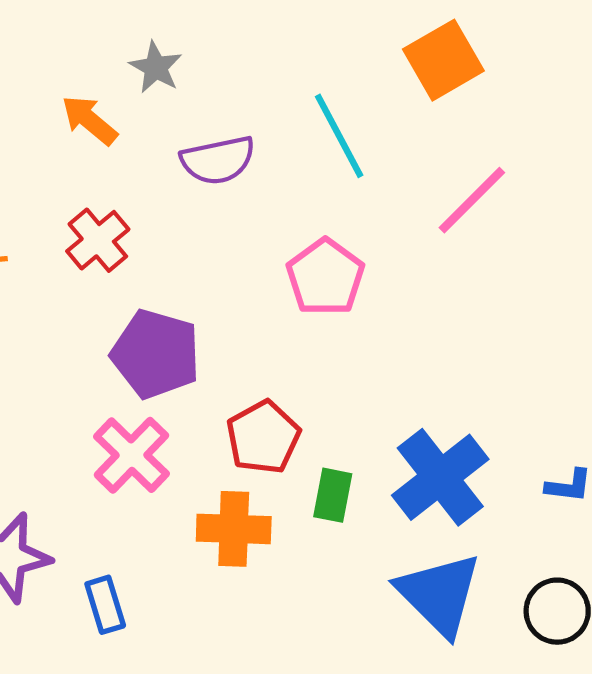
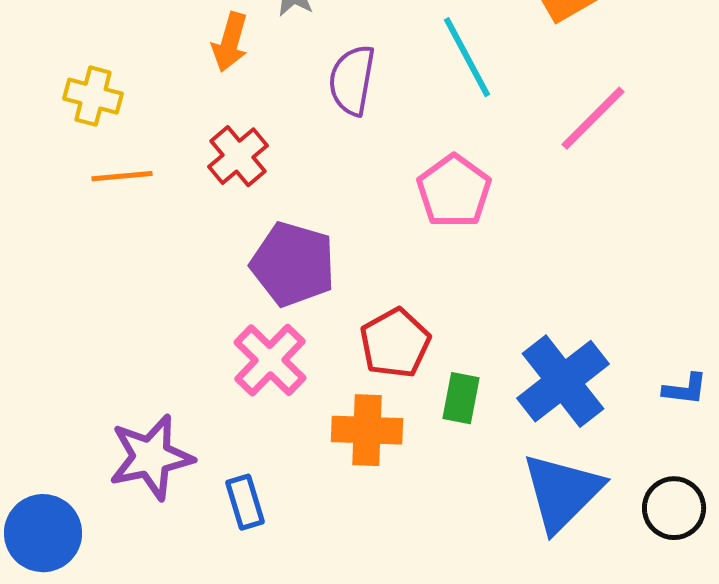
orange arrow: (89, 120) -> (230, 42), turned -114
purple semicircle: (218, 160) -> (352, 80), turned 112
blue triangle: (439, 594) -> (562, 492), turned 30

